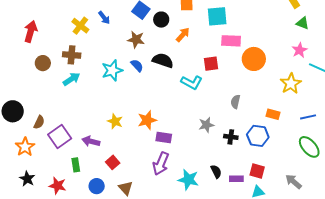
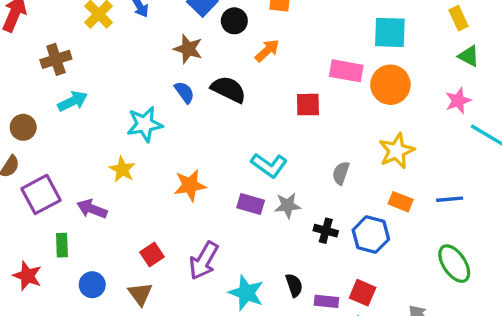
cyan square: (217, 16) -> (390, 32), moved
brown cross: (72, 55) -> (56, 59), moved, turned -30
orange circle: (254, 59) -> (390, 85), moved
brown circle: (43, 63) -> (23, 127), moved
cyan star: (112, 70) -> (145, 124), moved
cyan L-shape: (192, 82) -> (269, 165), moved
yellow star: (291, 84) -> (397, 151), moved
blue line: (308, 117) -> (450, 199), moved
yellow star: (115, 121) -> (122, 169), moved
purple rectangle: (164, 137) -> (251, 204), moved
red square: (113, 162) -> (152, 254), moved

